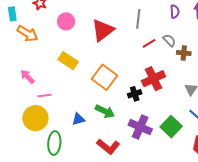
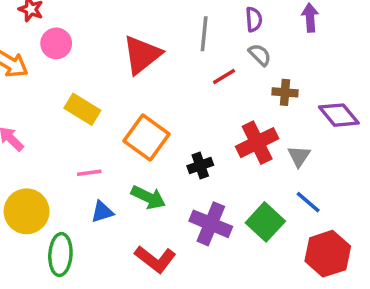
purple semicircle: (175, 12) -> (254, 19), moved
pink circle: (66, 21) -> (56, 43), moved
gray semicircle: (169, 40) -> (260, 55), moved
red cross: (153, 79) -> (257, 143), moved
pink line: (45, 96) -> (89, 173), moved

